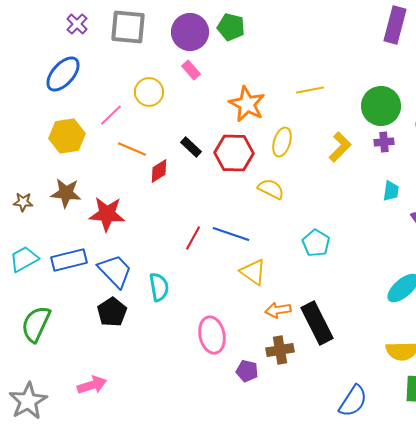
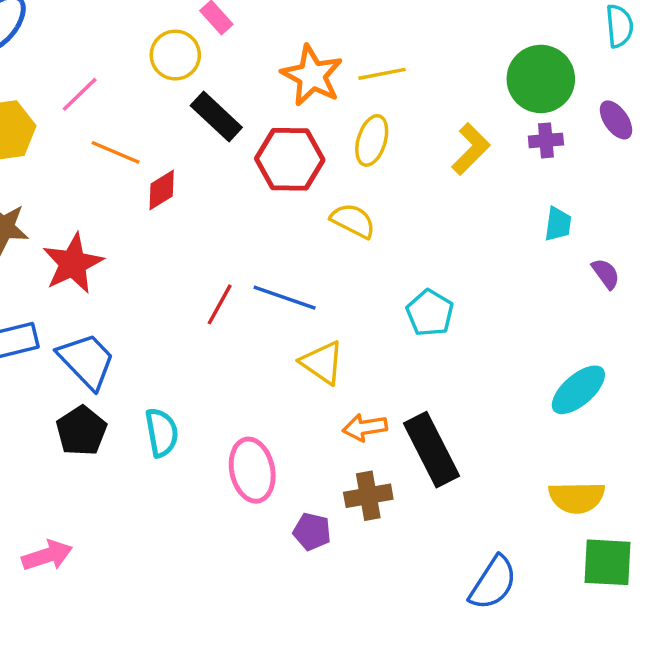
yellow line: (310, 90) -> (382, 74), moved
yellow circle: (149, 92) -> (175, 55), moved
black rectangle: (191, 147) -> (216, 117), moved, size x1.4
red star: (107, 214) -> (73, 263), turned -30
cyan semicircle: (159, 287) -> (162, 433), moved

